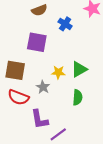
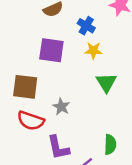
green triangle: (79, 69) -> (106, 83), turned -30
yellow star: (58, 72) -> (93, 51), moved
green semicircle: (78, 97) -> (110, 145), moved

